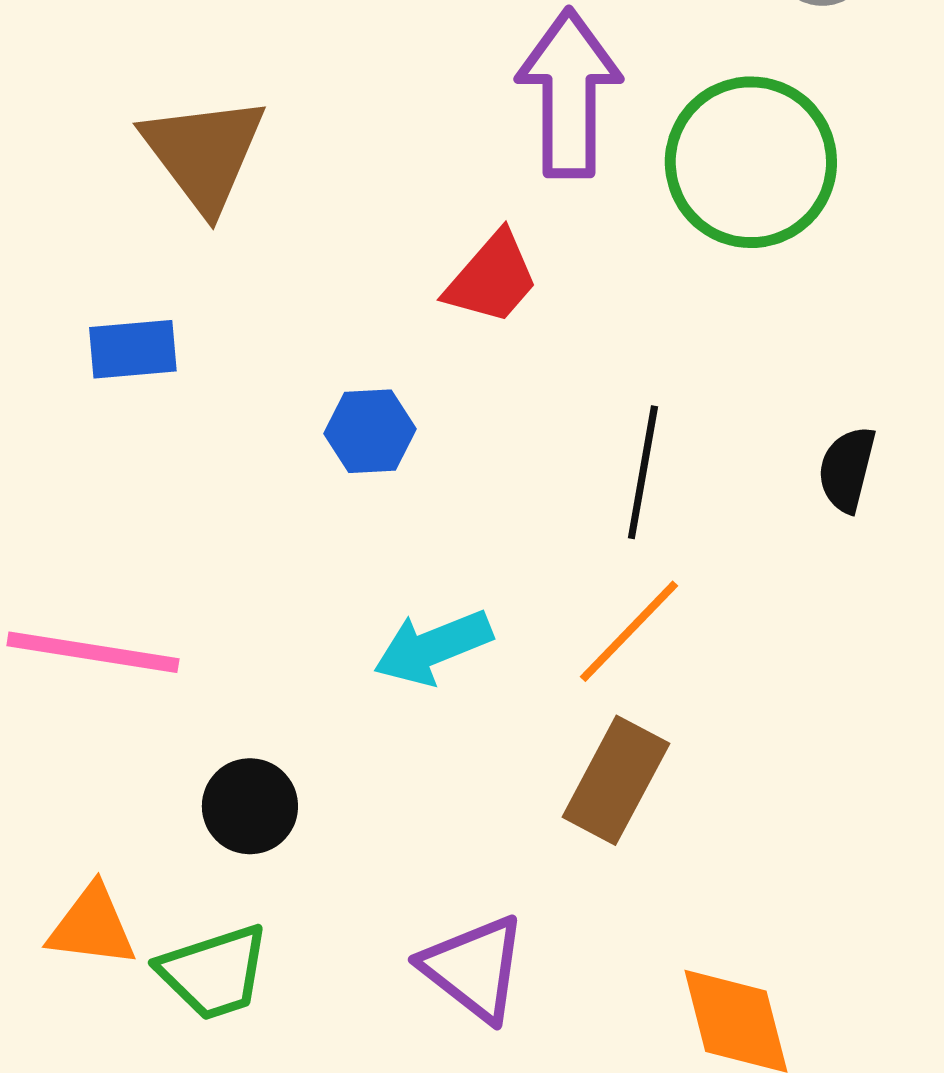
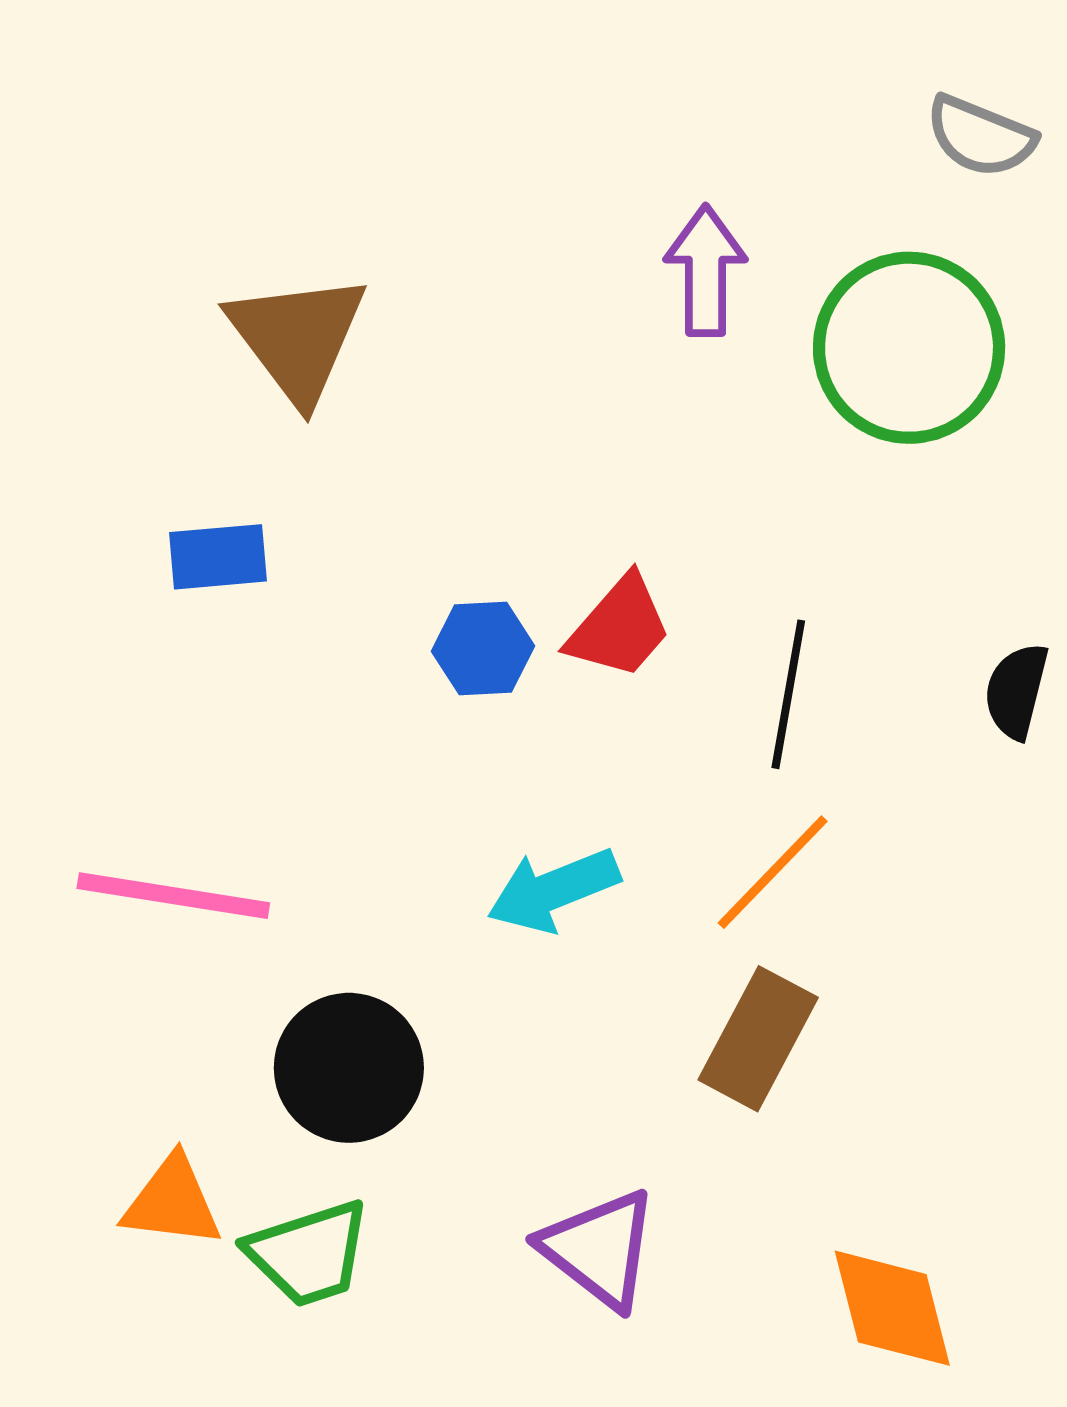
purple arrow: (569, 93) -> (706, 271), size x0.7
red trapezoid: (492, 278) -> (619, 627), moved
black circle: (250, 806) -> (349, 1068), size x1.4

